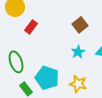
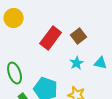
red rectangle: (31, 27) -> (51, 38), moved, size x1.6

